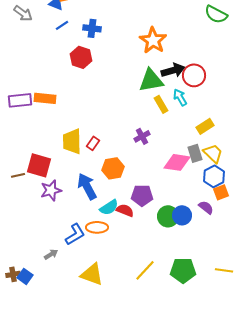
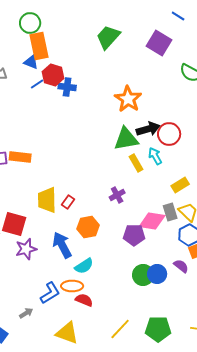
red hexagon: (81, 57) -> (53, 75), moved
purple pentagon: (142, 195) -> (134, 235), moved
red semicircle: (125, 210) -> (84, 300), moved

